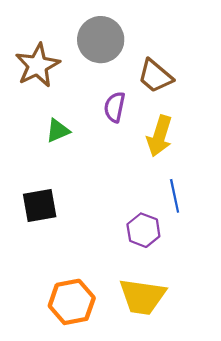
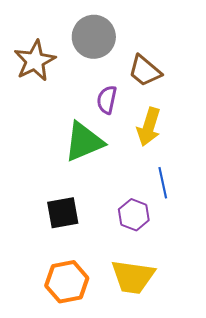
green triangle: (58, 131) -> (84, 142), moved, size x1.8
black square: (40, 206) -> (63, 213), moved

